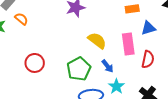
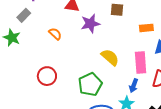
orange semicircle: (21, 19) -> (55, 34), moved
blue arrow: (108, 66) -> (134, 86), moved, turned 56

